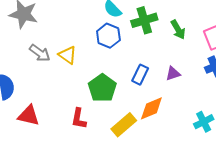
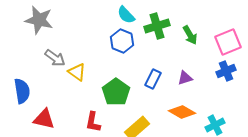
yellow triangle: (67, 55) -> (77, 72), moved
orange diamond: (151, 108) -> (182, 112), moved, turned 52

